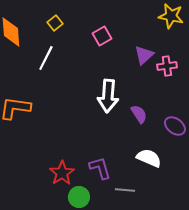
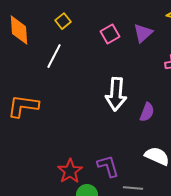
purple triangle: (144, 55) -> (143, 33), moved
purple semicircle: (139, 114) -> (147, 112), turned 54

